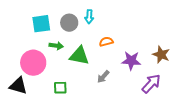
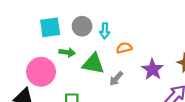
cyan arrow: (89, 17) -> (105, 31), moved
purple star: (131, 61) -> (153, 69), turned 30
gray arrow: (103, 77) -> (116, 79), moved

